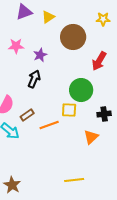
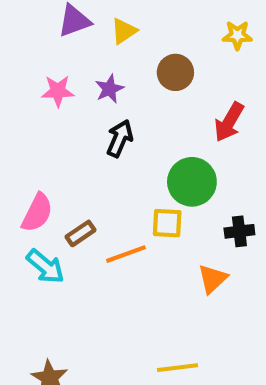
brown circle: (73, 37) -> (175, 72), size x0.7
purple star: (40, 55) -> (109, 89), moved
black arrow: (34, 79) -> (120, 138), moved

